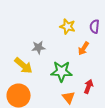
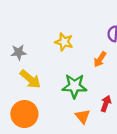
yellow star: (68, 26) -> (64, 42), moved
gray star: (38, 48) -> (19, 52), moved

